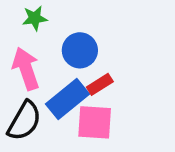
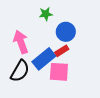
green star: (35, 18) -> (46, 14), moved
blue circle: (80, 50) -> (66, 32), moved

